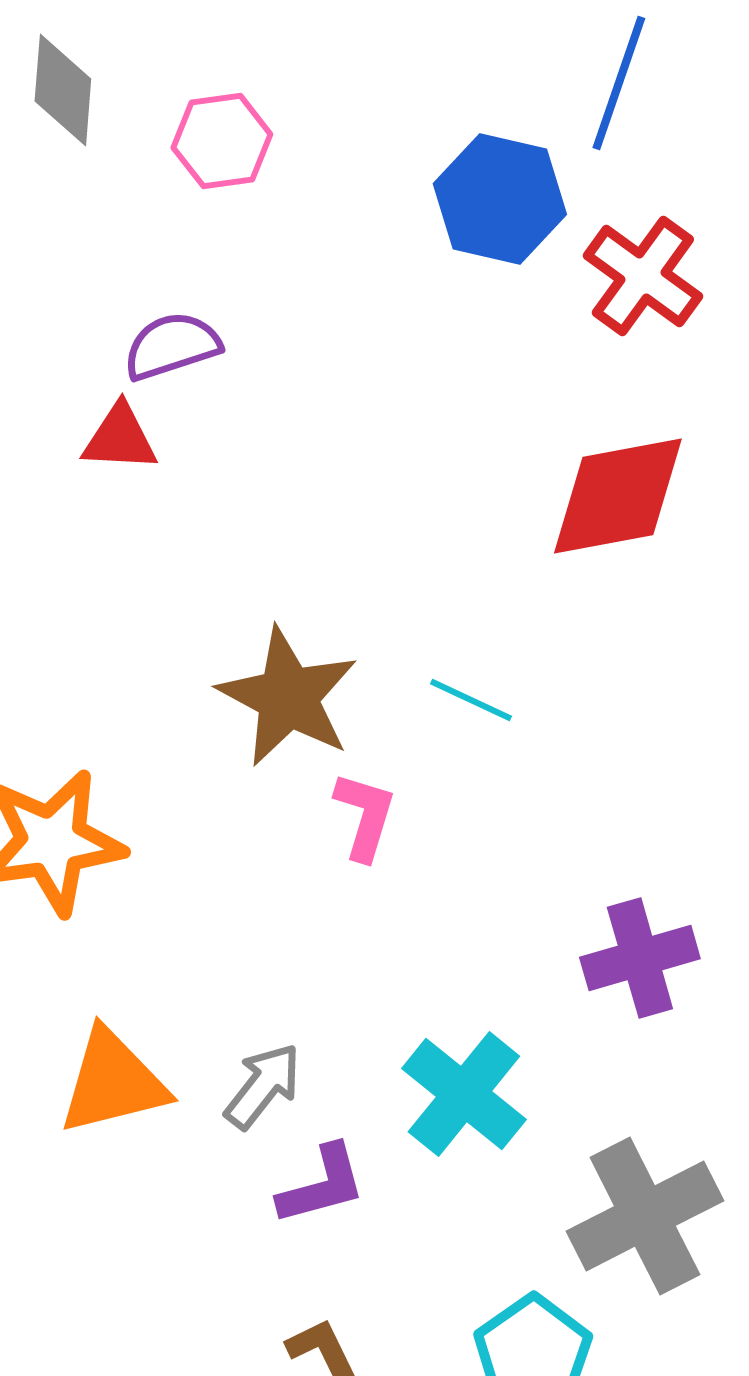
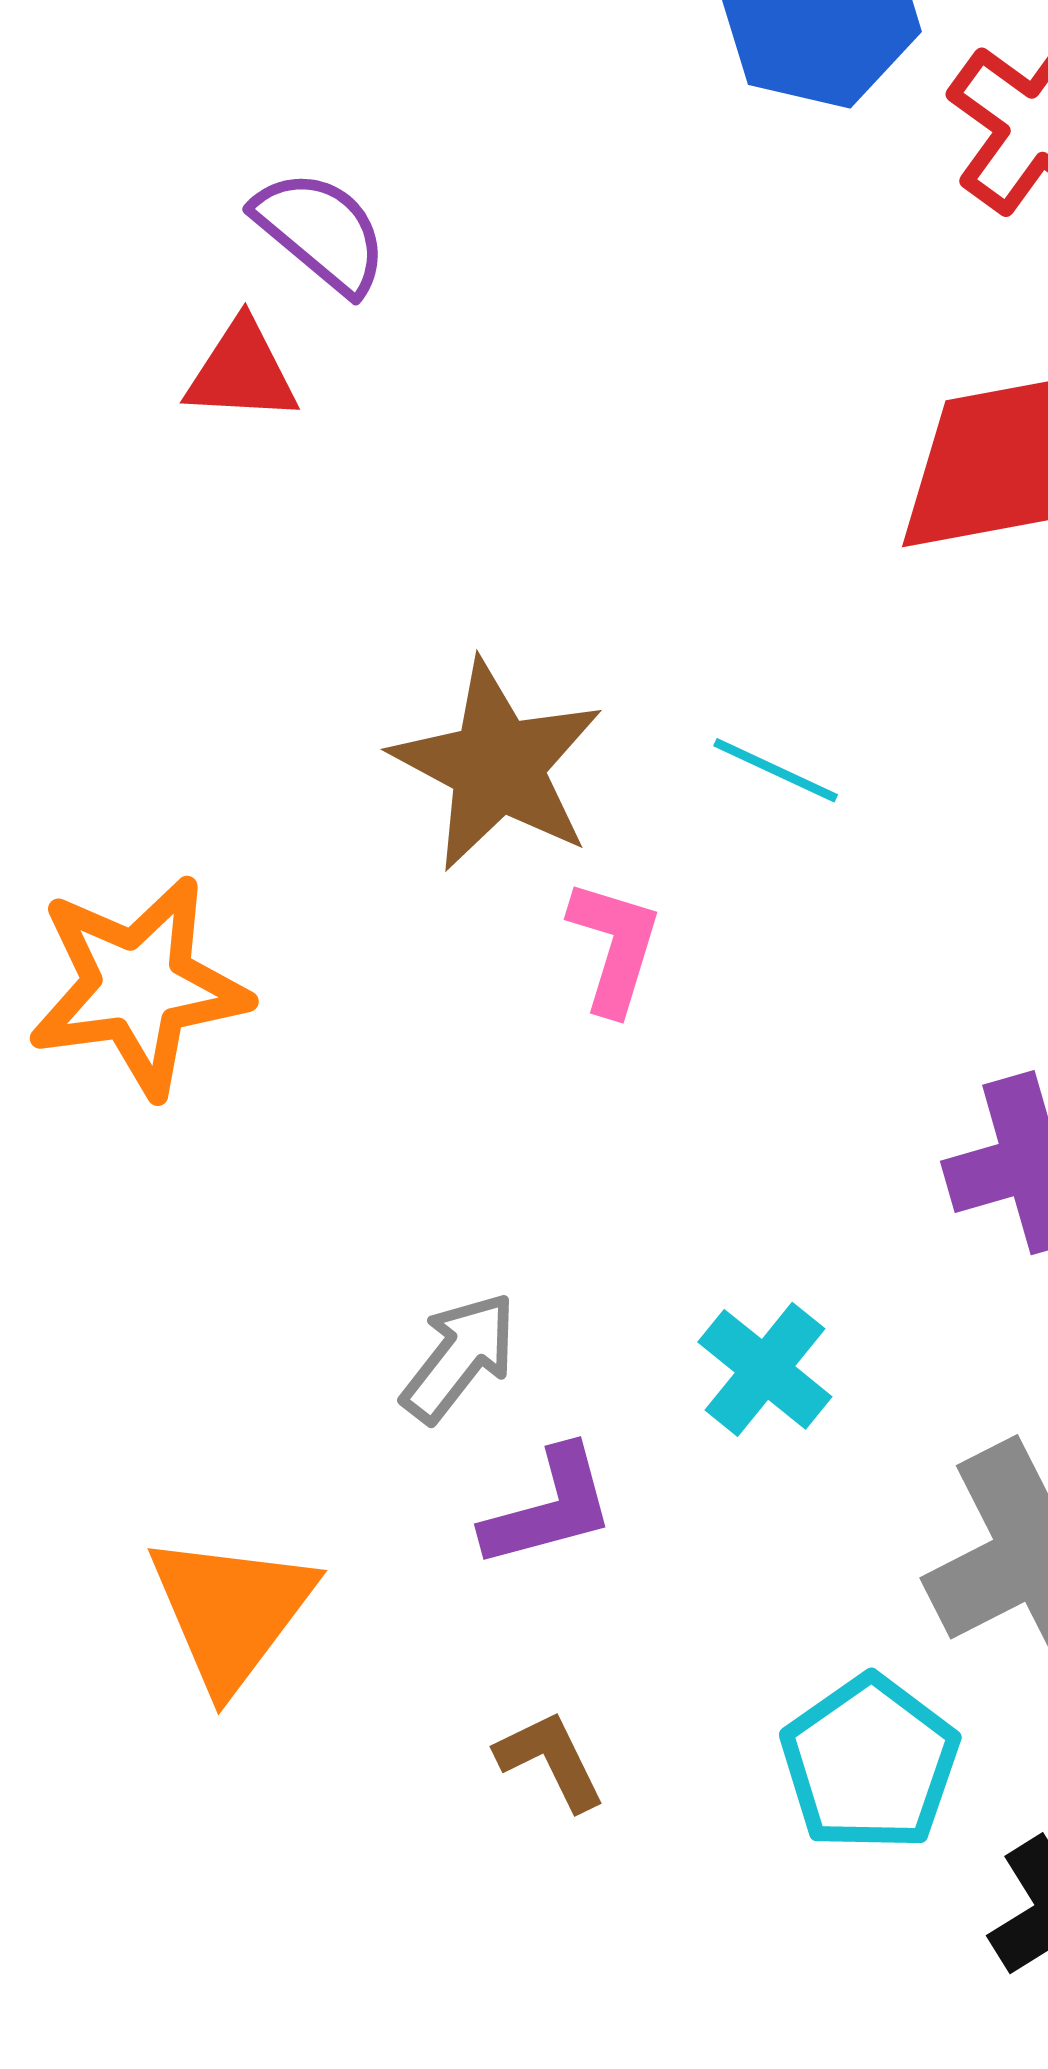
purple semicircle: (172, 346) -> (321, 232), turned 58
orange triangle: (113, 1082) -> (231, 1611), moved, turned -39
cyan cross: (464, 1094) -> (765, 1369), size x0.7

